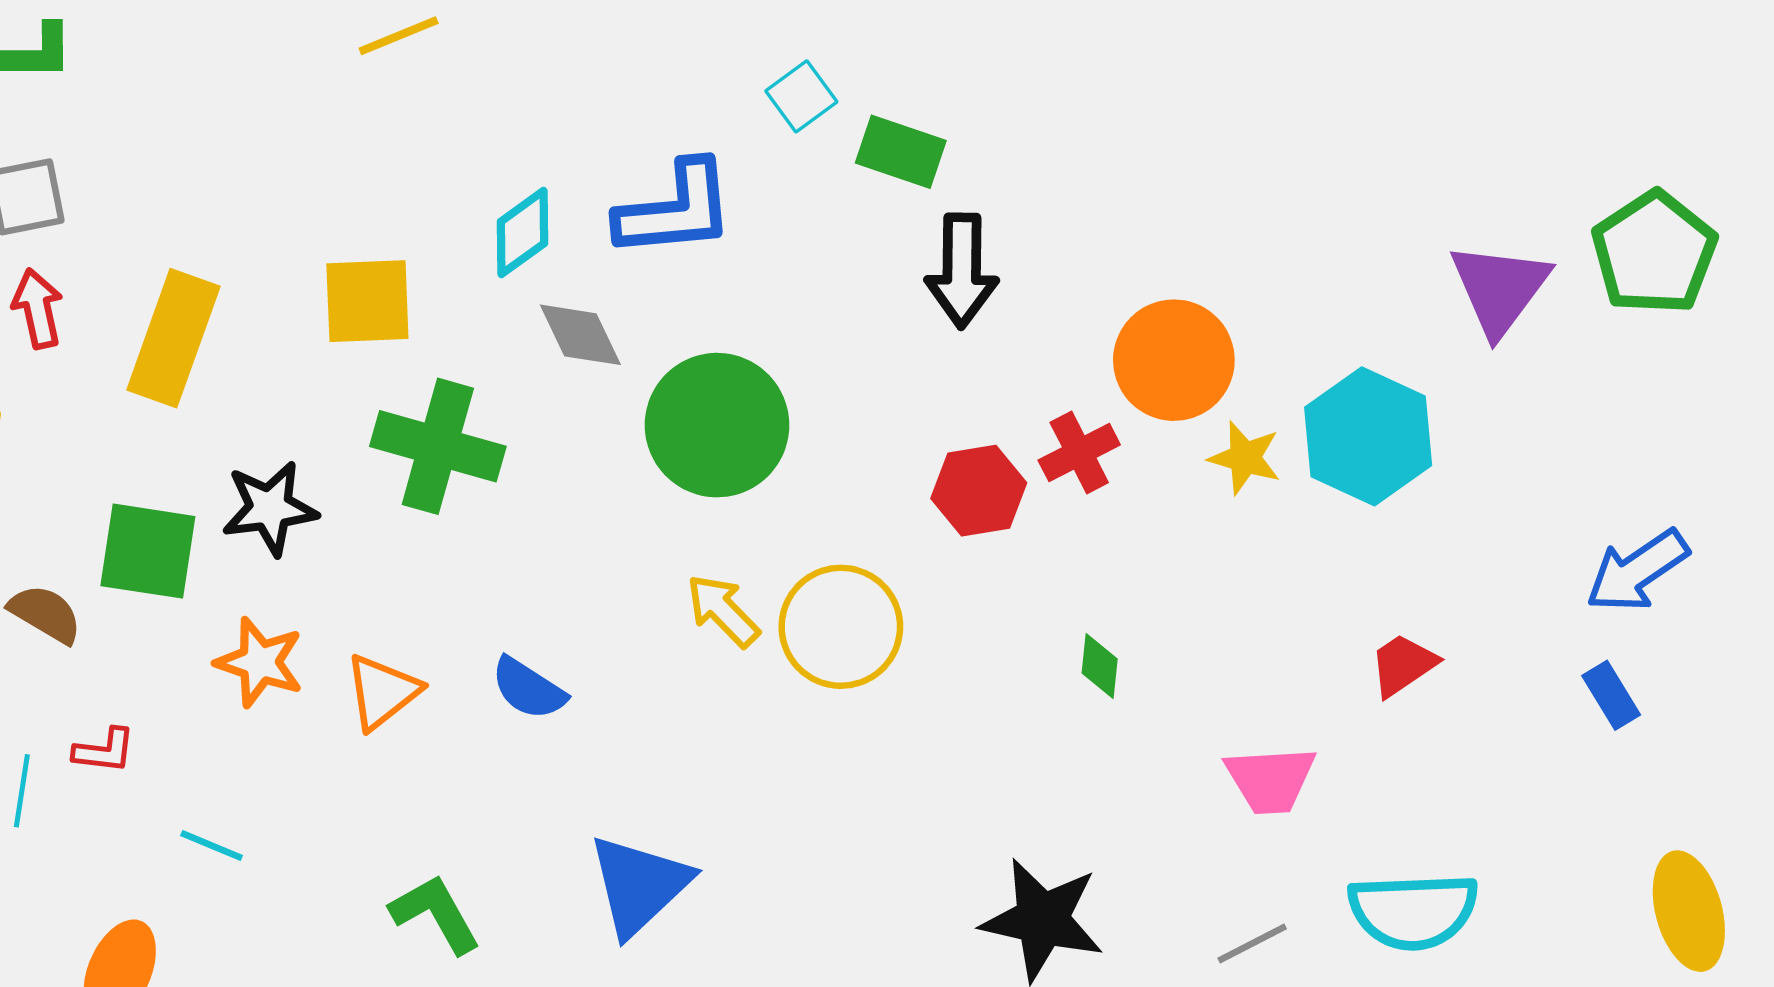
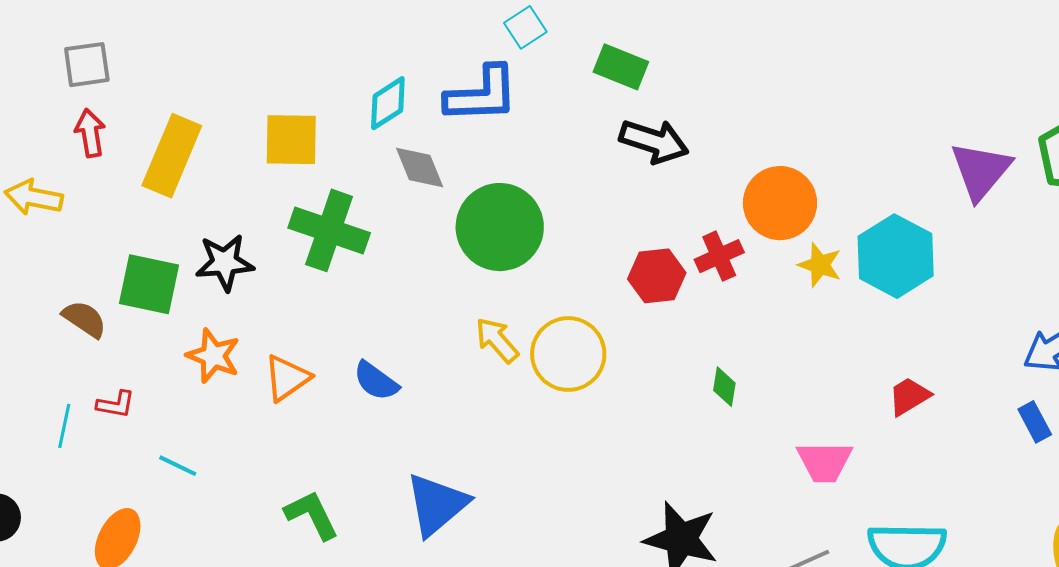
cyan square: (801, 96) -> (525, 27), moved
black arrow: (962, 271) -> (654, 141), turned -76

